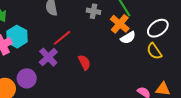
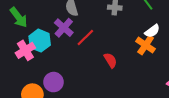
orange cross: (120, 24) -> (146, 45), moved
purple cross: (48, 57) -> (64, 28), moved

